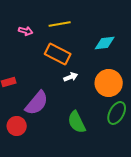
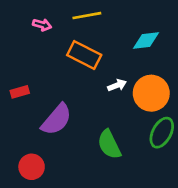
white arrow: (71, 77) -> (117, 85), moved
red circle: (17, 126) -> (32, 167), moved

